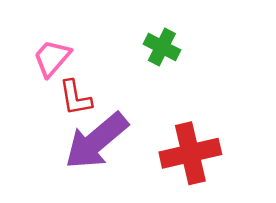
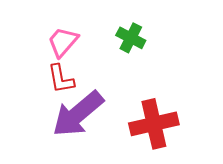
pink trapezoid: (52, 58) -> (63, 42), moved

